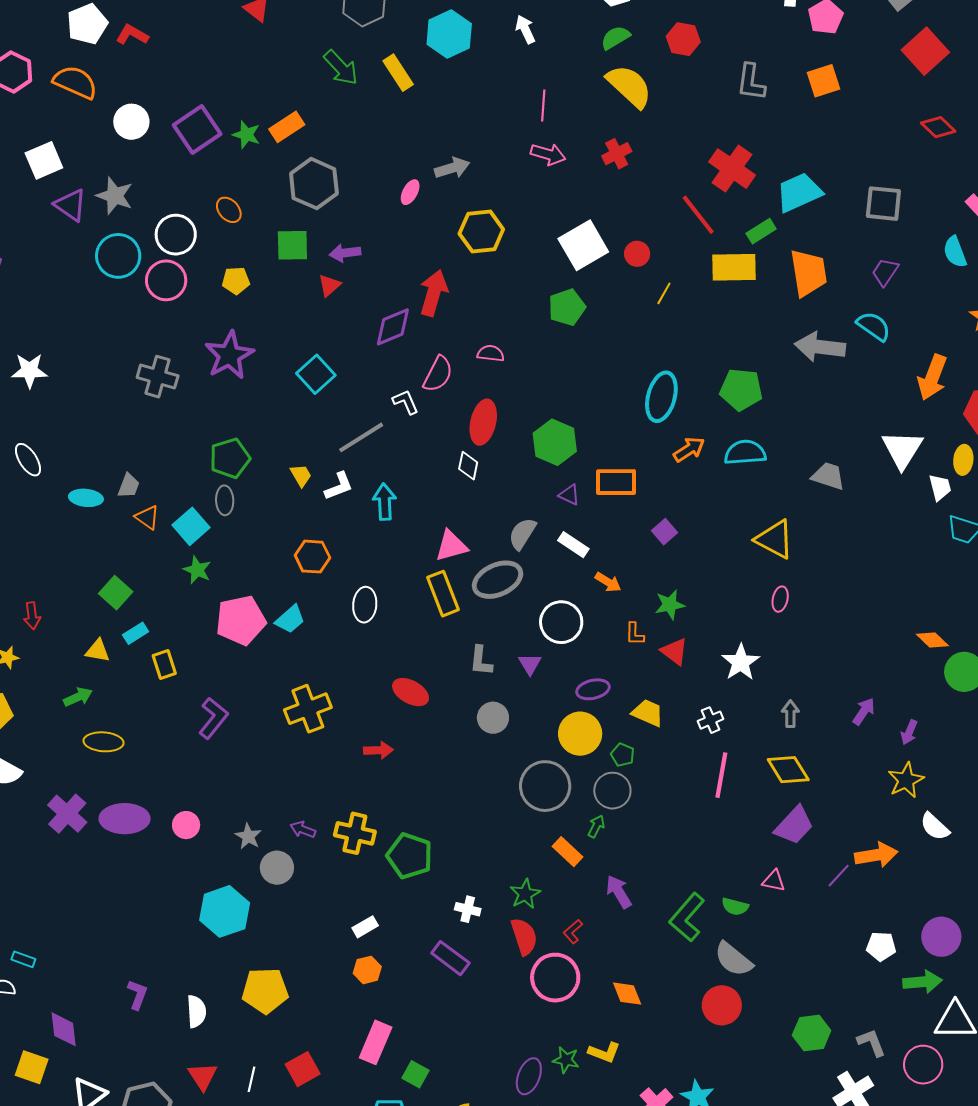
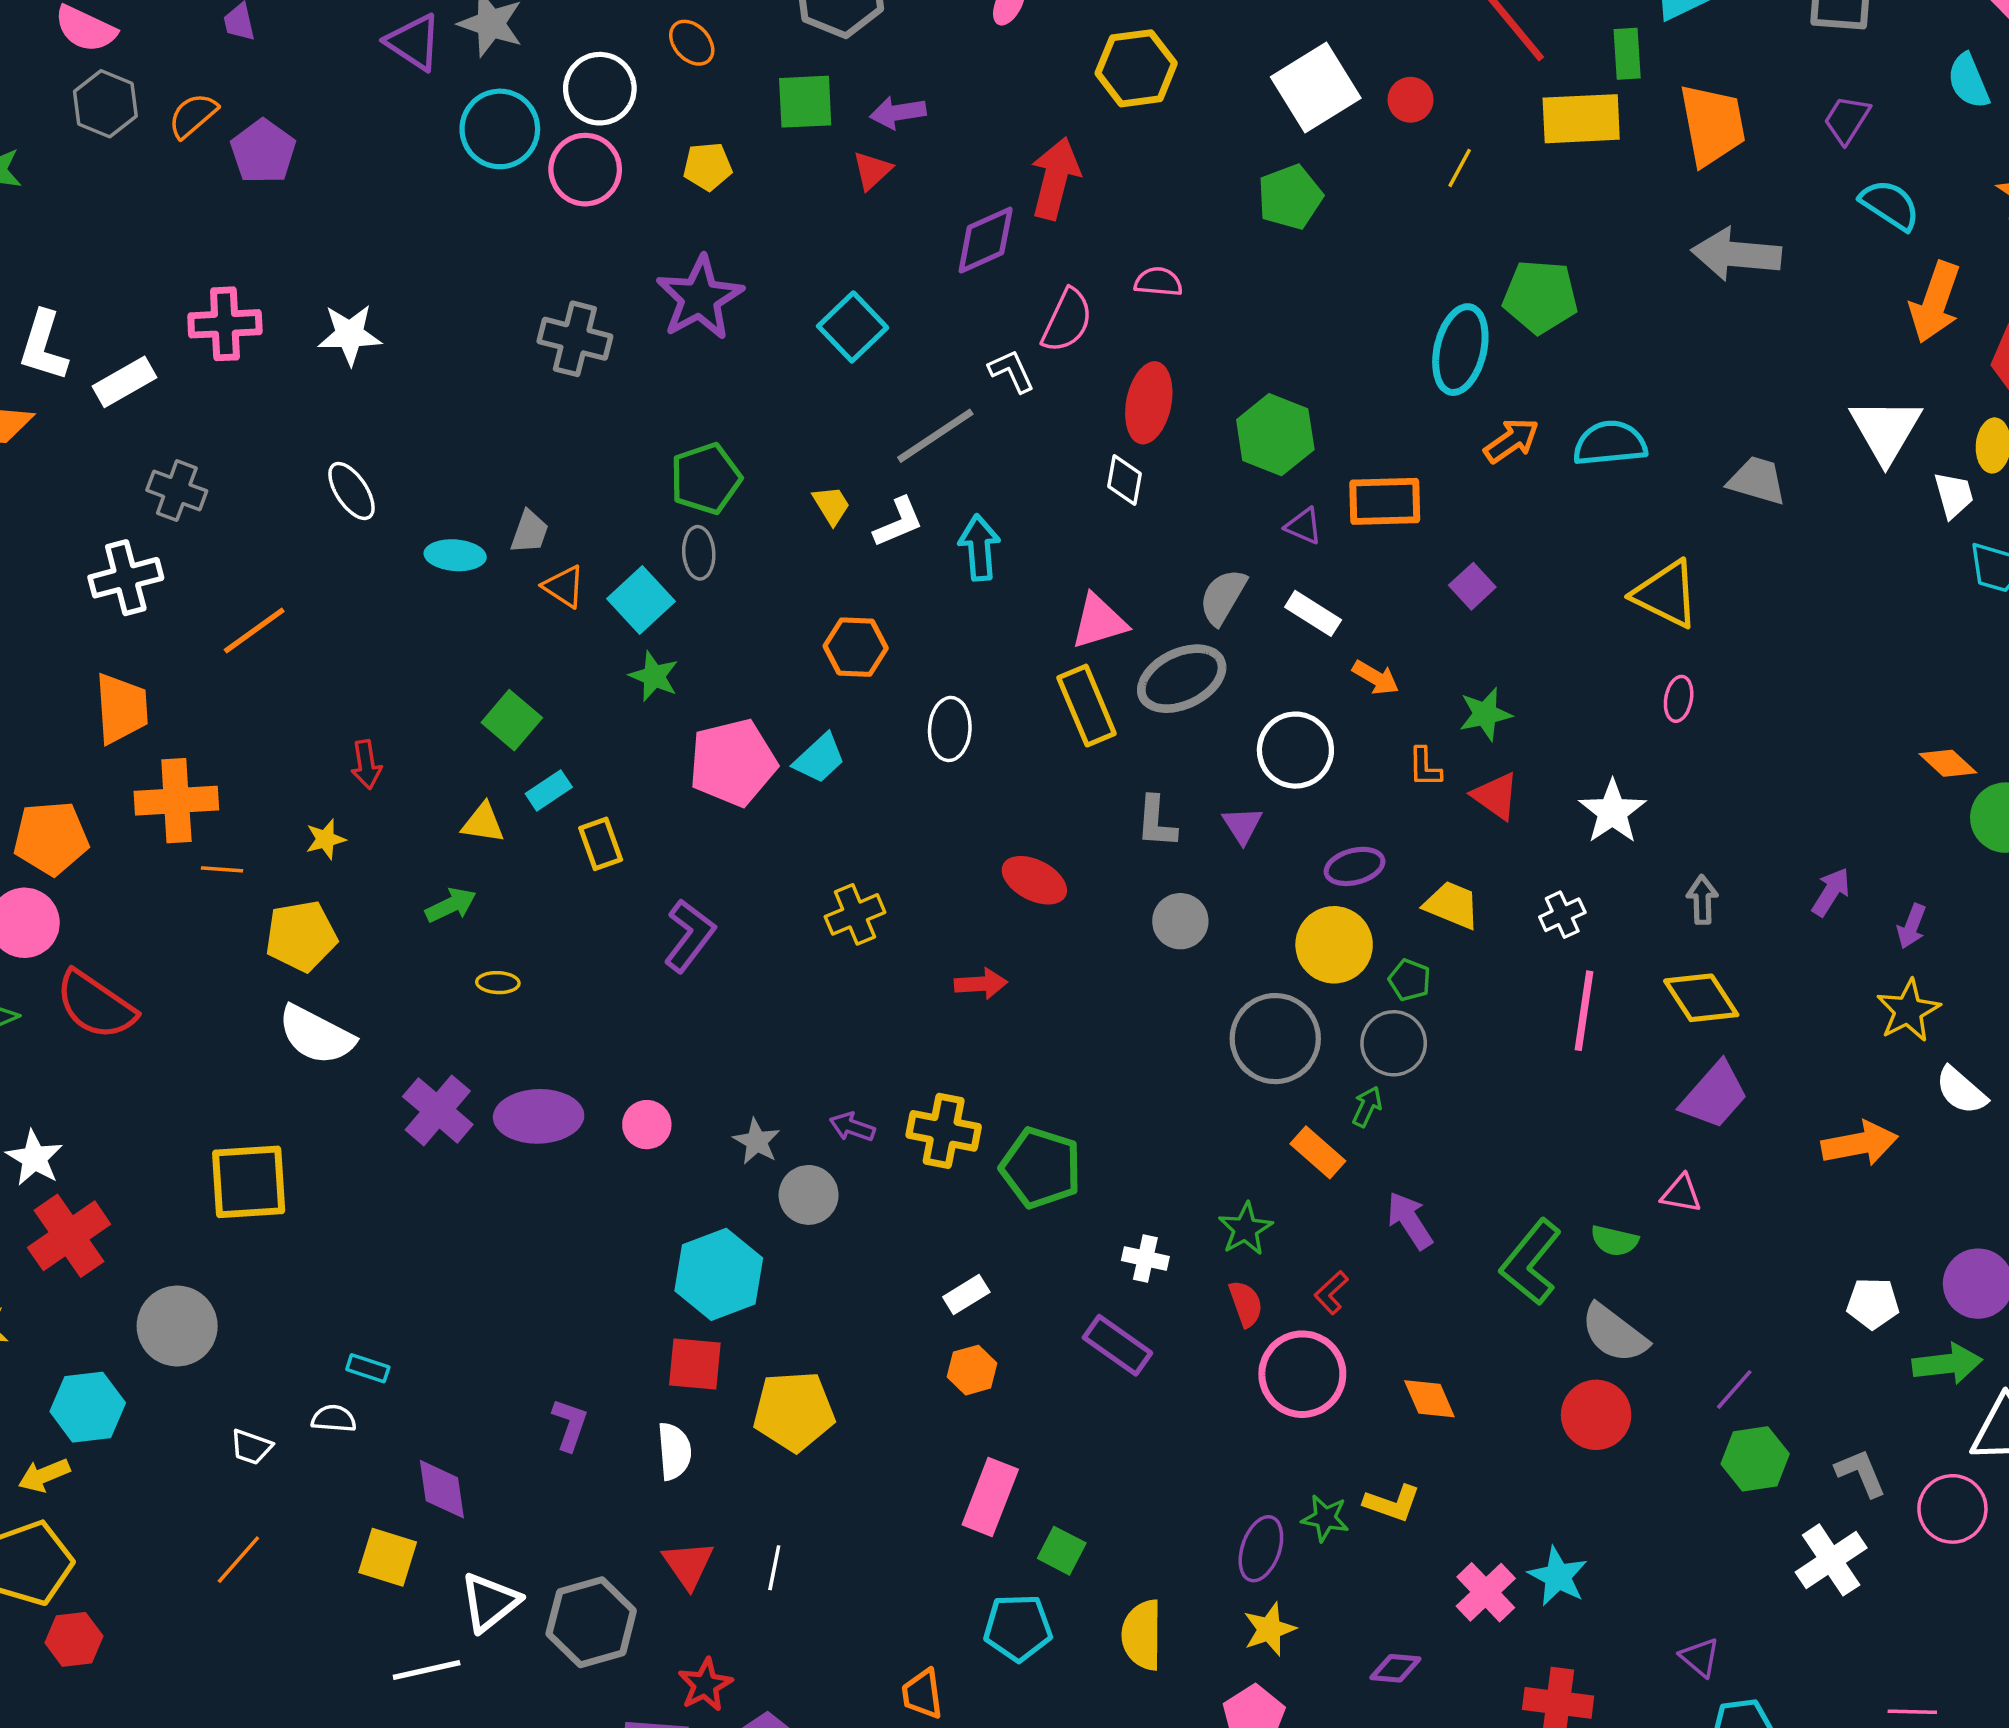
green rectangle: (761, 231) -> (1627, 54), turned -60
cyan semicircle: (874, 326) -> (1890, 205), moved
green pentagon: (741, 389) -> (1540, 297), moved
yellow cross: (308, 709) -> (855, 914), size x0.7
yellow ellipse: (103, 742) -> (498, 983), size x0.6
purple line: (839, 876) -> (1734, 1389), moved
red semicircle: (524, 936) -> (1246, 1304), size x0.7
red square: (303, 1069) -> (695, 1364), moved, turned 36

